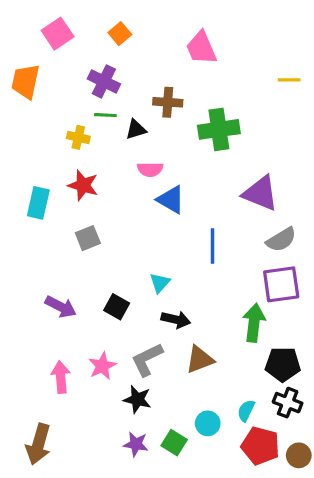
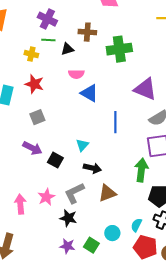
purple arrow: (61, 307) -> (32, 148), moved

